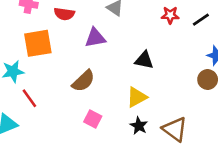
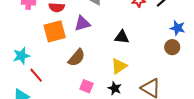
orange square: (38, 43) -> (55, 31), moved
black star: (139, 126) -> (115, 88), moved

